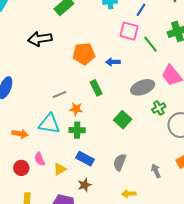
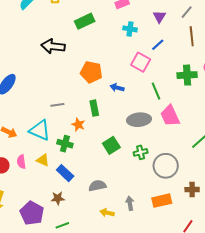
green line: (150, 44) -> (156, 91), moved
green cross: (159, 108) -> (141, 152), moved
orange star: (76, 109) -> (78, 125), moved
gray semicircle: (120, 162) -> (97, 186), turned 42
yellow triangle: (60, 169) -> (43, 160), moved, turned 40
yellow arrow: (129, 194) -> (107, 213), moved

